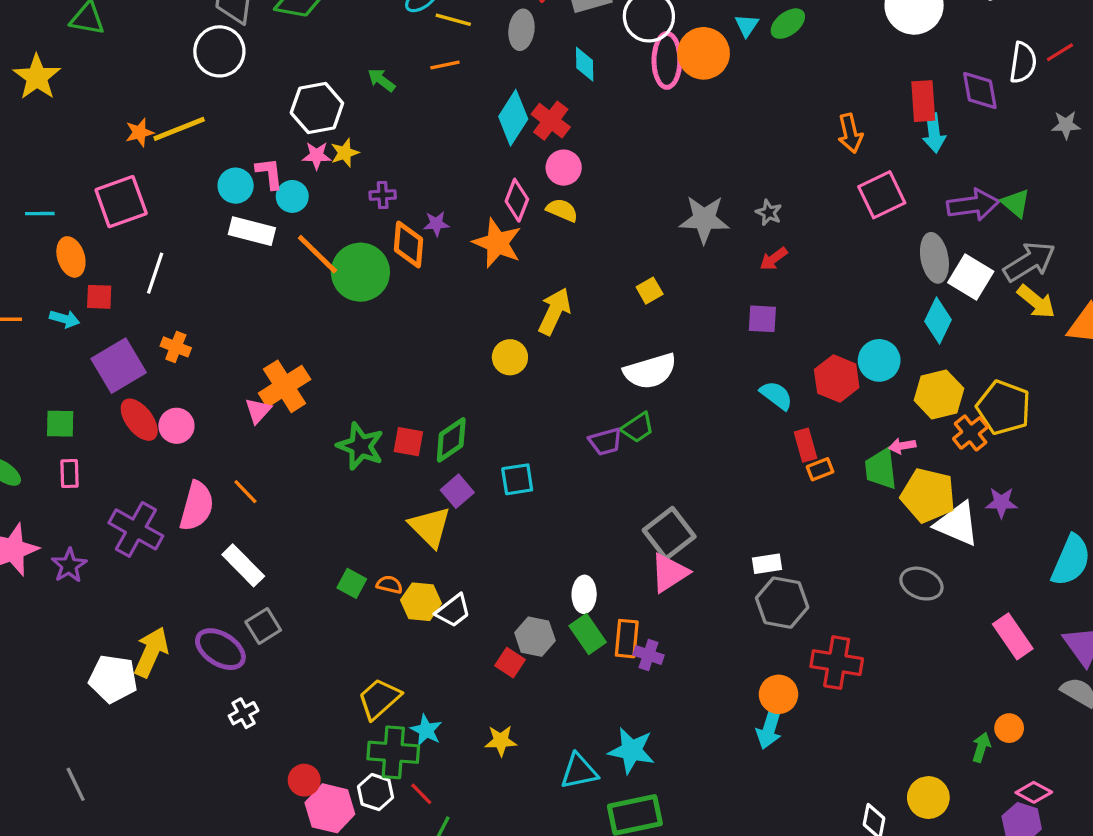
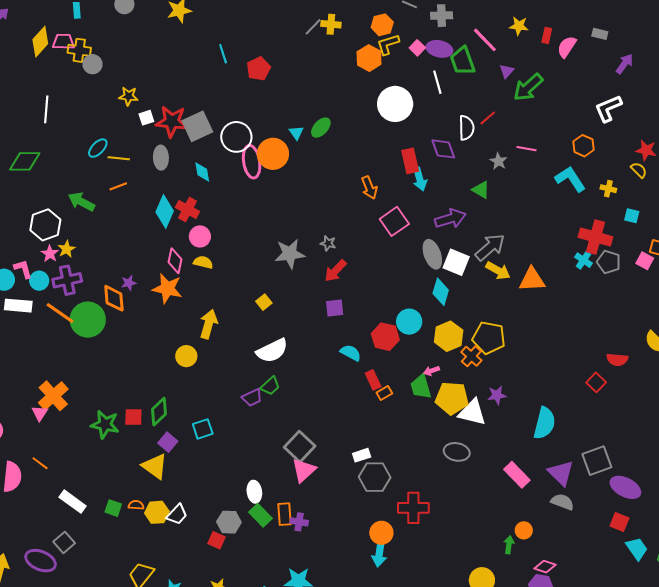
green arrow: (381, 80) -> (81, 202), size x1.5
gray star: (1066, 125) -> (498, 161), turned -30
pink star: (317, 156) -> (50, 254), turned -30
purple cross: (383, 195) -> (67, 280), moved, size x1.8
green triangle: (1016, 203) -> (481, 190), moved
red arrow: (773, 259) -> (335, 271), size x1.4
white rectangle: (243, 565) -> (73, 502), moved

